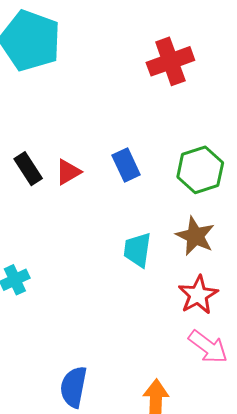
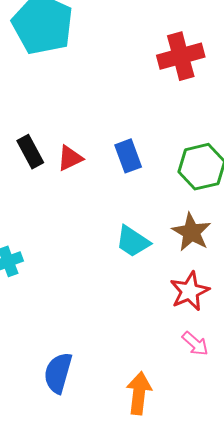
cyan trapezoid: (137, 250) -> (133, 241), turned -69
pink arrow: (208, 347) -> (195, 344), size x0.7

